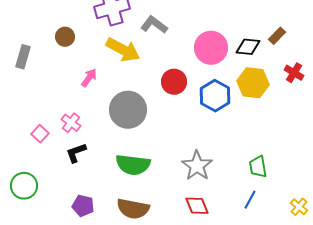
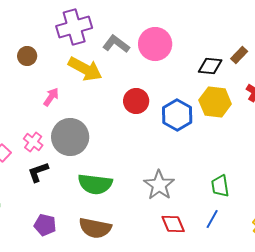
pink circle: (211, 48) -> (155, 44), moved
gray circle: (128, 110) -> (70, 137), moved
red diamond: (197, 206) -> (173, 224), moved

